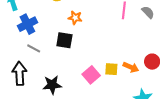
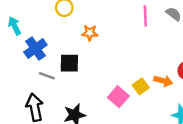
black square: (64, 40) -> (69, 63), moved
yellow square: (111, 69) -> (141, 86), turned -32

